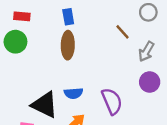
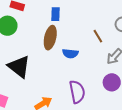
blue semicircle: (73, 93) -> (70, 53), moved
black triangle: (45, 105) -> (19, 67), moved

